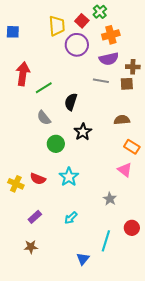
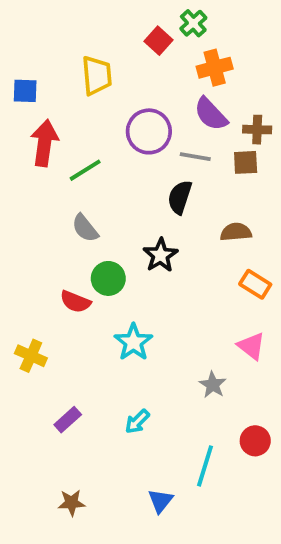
yellow trapezoid: (57, 26) -> (97, 75), moved
blue square: (13, 32) -> (25, 91), moved
purple circle: (77, 45) -> (149, 131), moved
purple semicircle: (109, 59) -> (211, 114), turned 60
black semicircle: (71, 102) -> (180, 197), moved
pink triangle: (125, 170) -> (251, 346), moved
red semicircle: (38, 179) -> (75, 302), moved
brown star: (31, 247) -> (72, 503), moved

